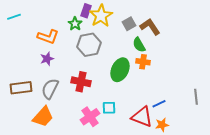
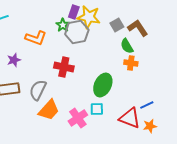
yellow star: (101, 16) -> (89, 17), turned -30
gray hexagon: (89, 45) -> (77, 32), moved
purple star: (47, 59) -> (14, 60), moved
green ellipse: (120, 70) -> (103, 85), moved
red cross: (81, 82) -> (64, 67), moved
orange trapezoid: (43, 117) -> (49, 110), moved

